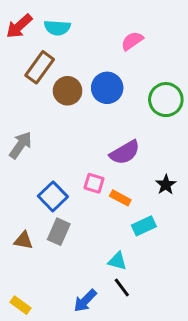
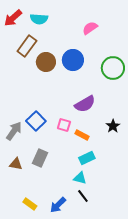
gray arrow: (21, 145) -> (14, 131), moved
blue square: (53, 196) -> (36, 121), moved
cyan rectangle: (144, 226) -> (87, 158), moved
yellow rectangle: (21, 305) -> (30, 204), moved

